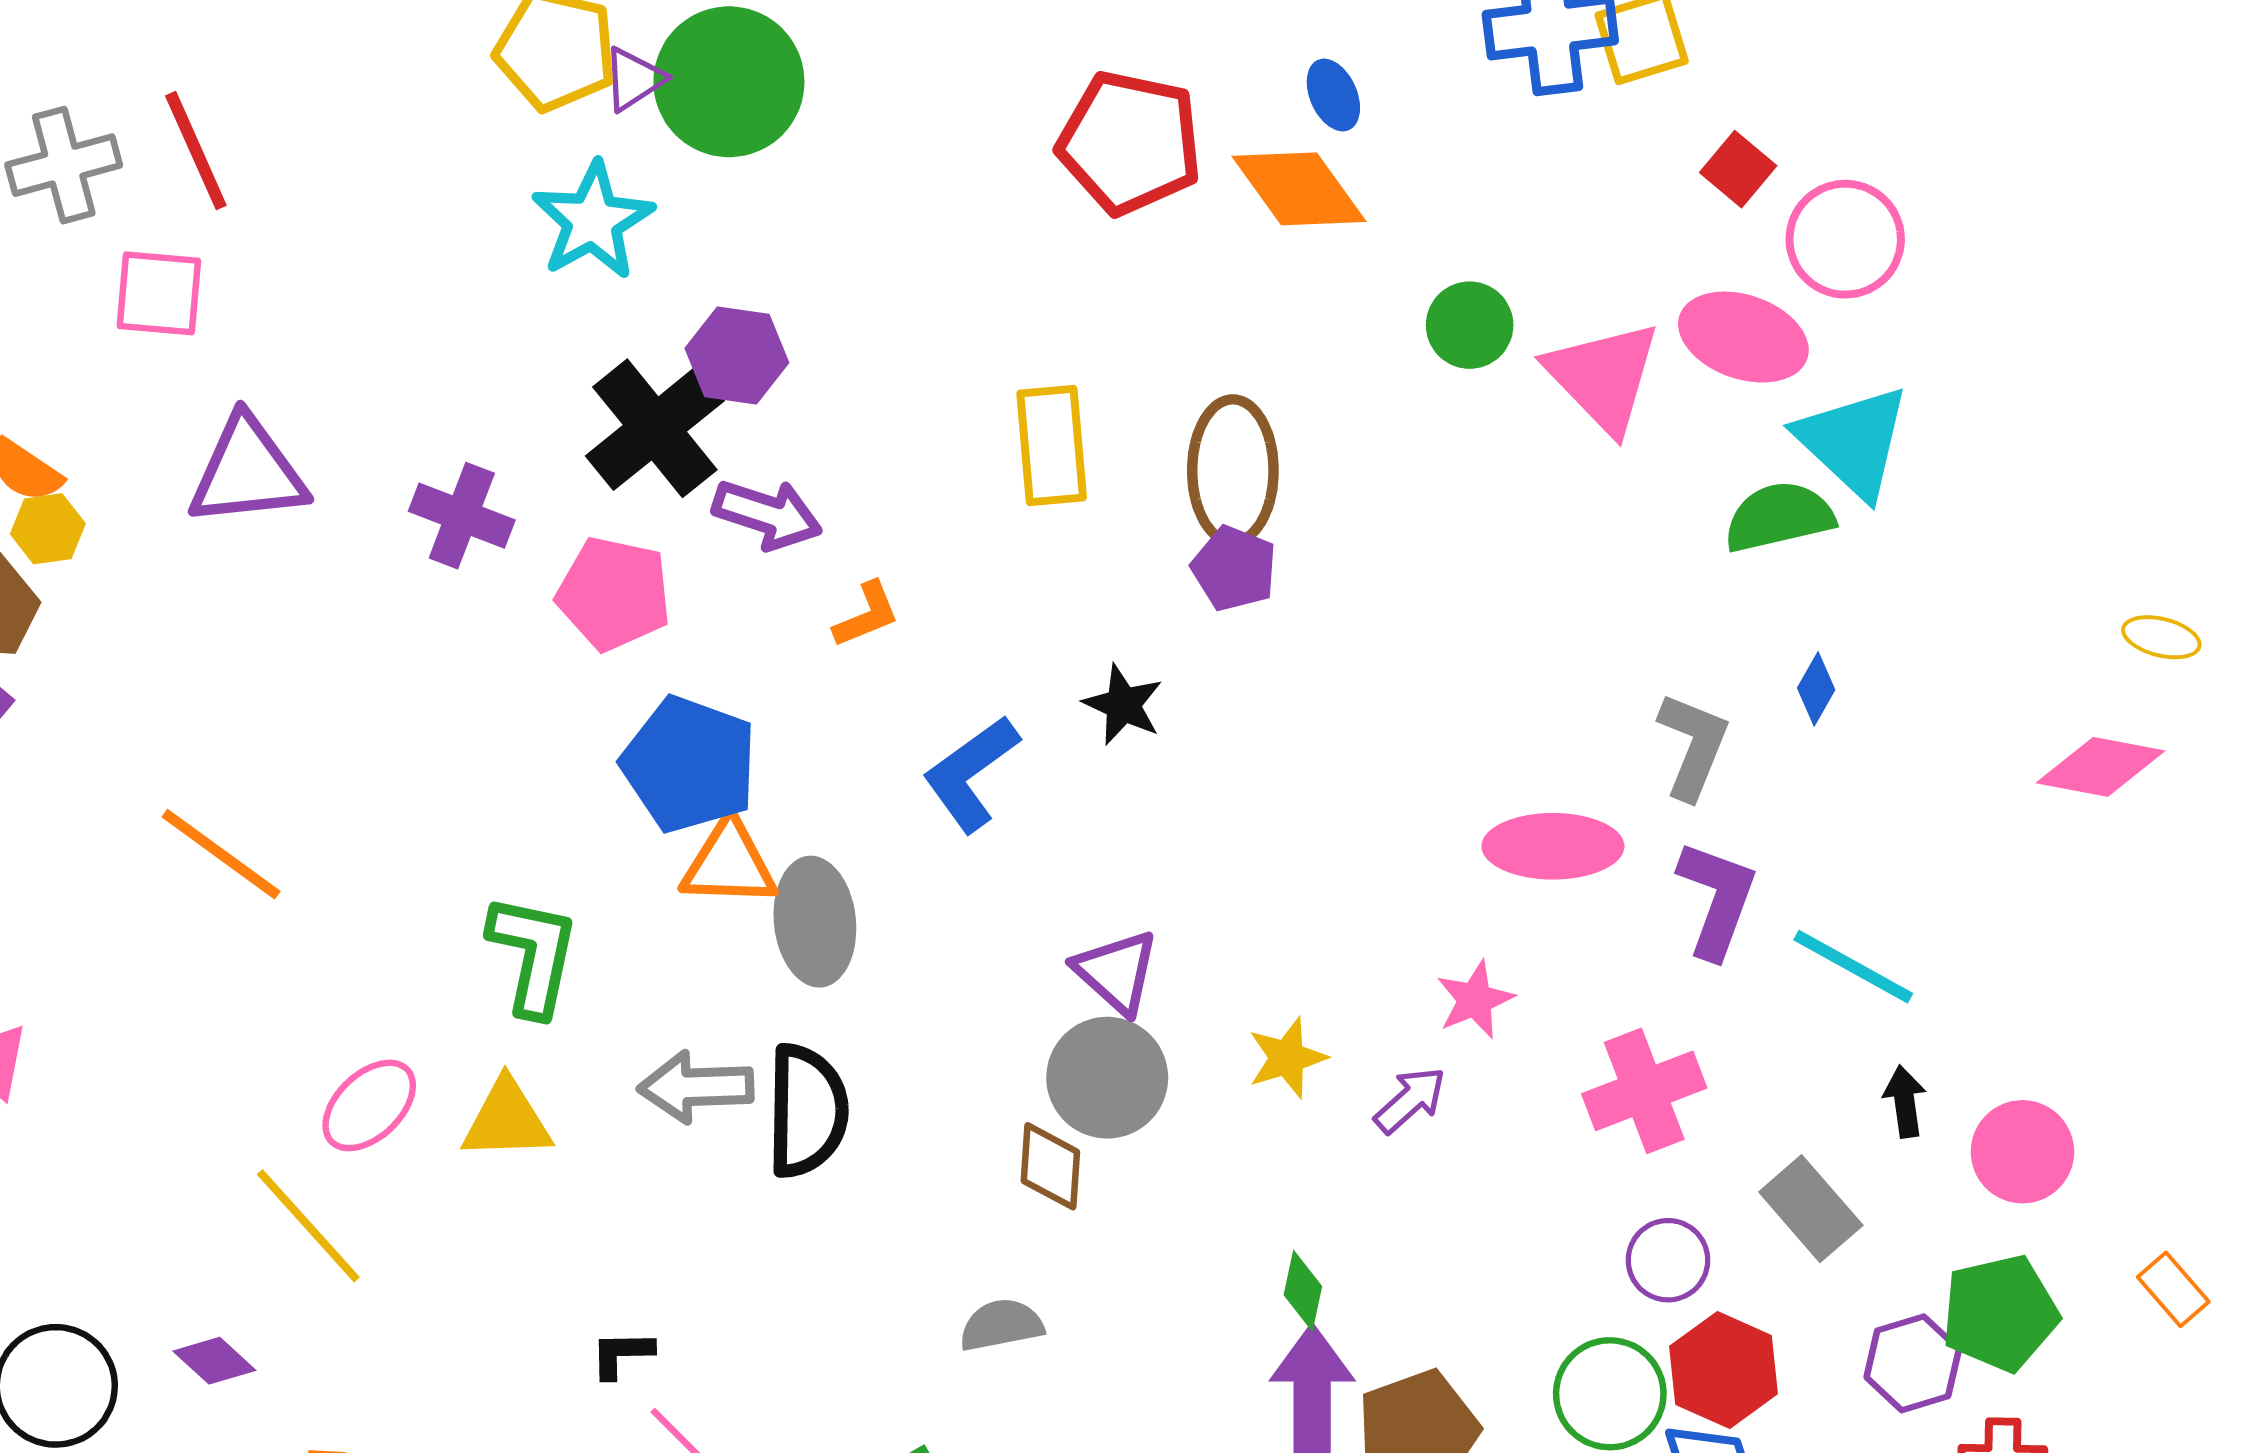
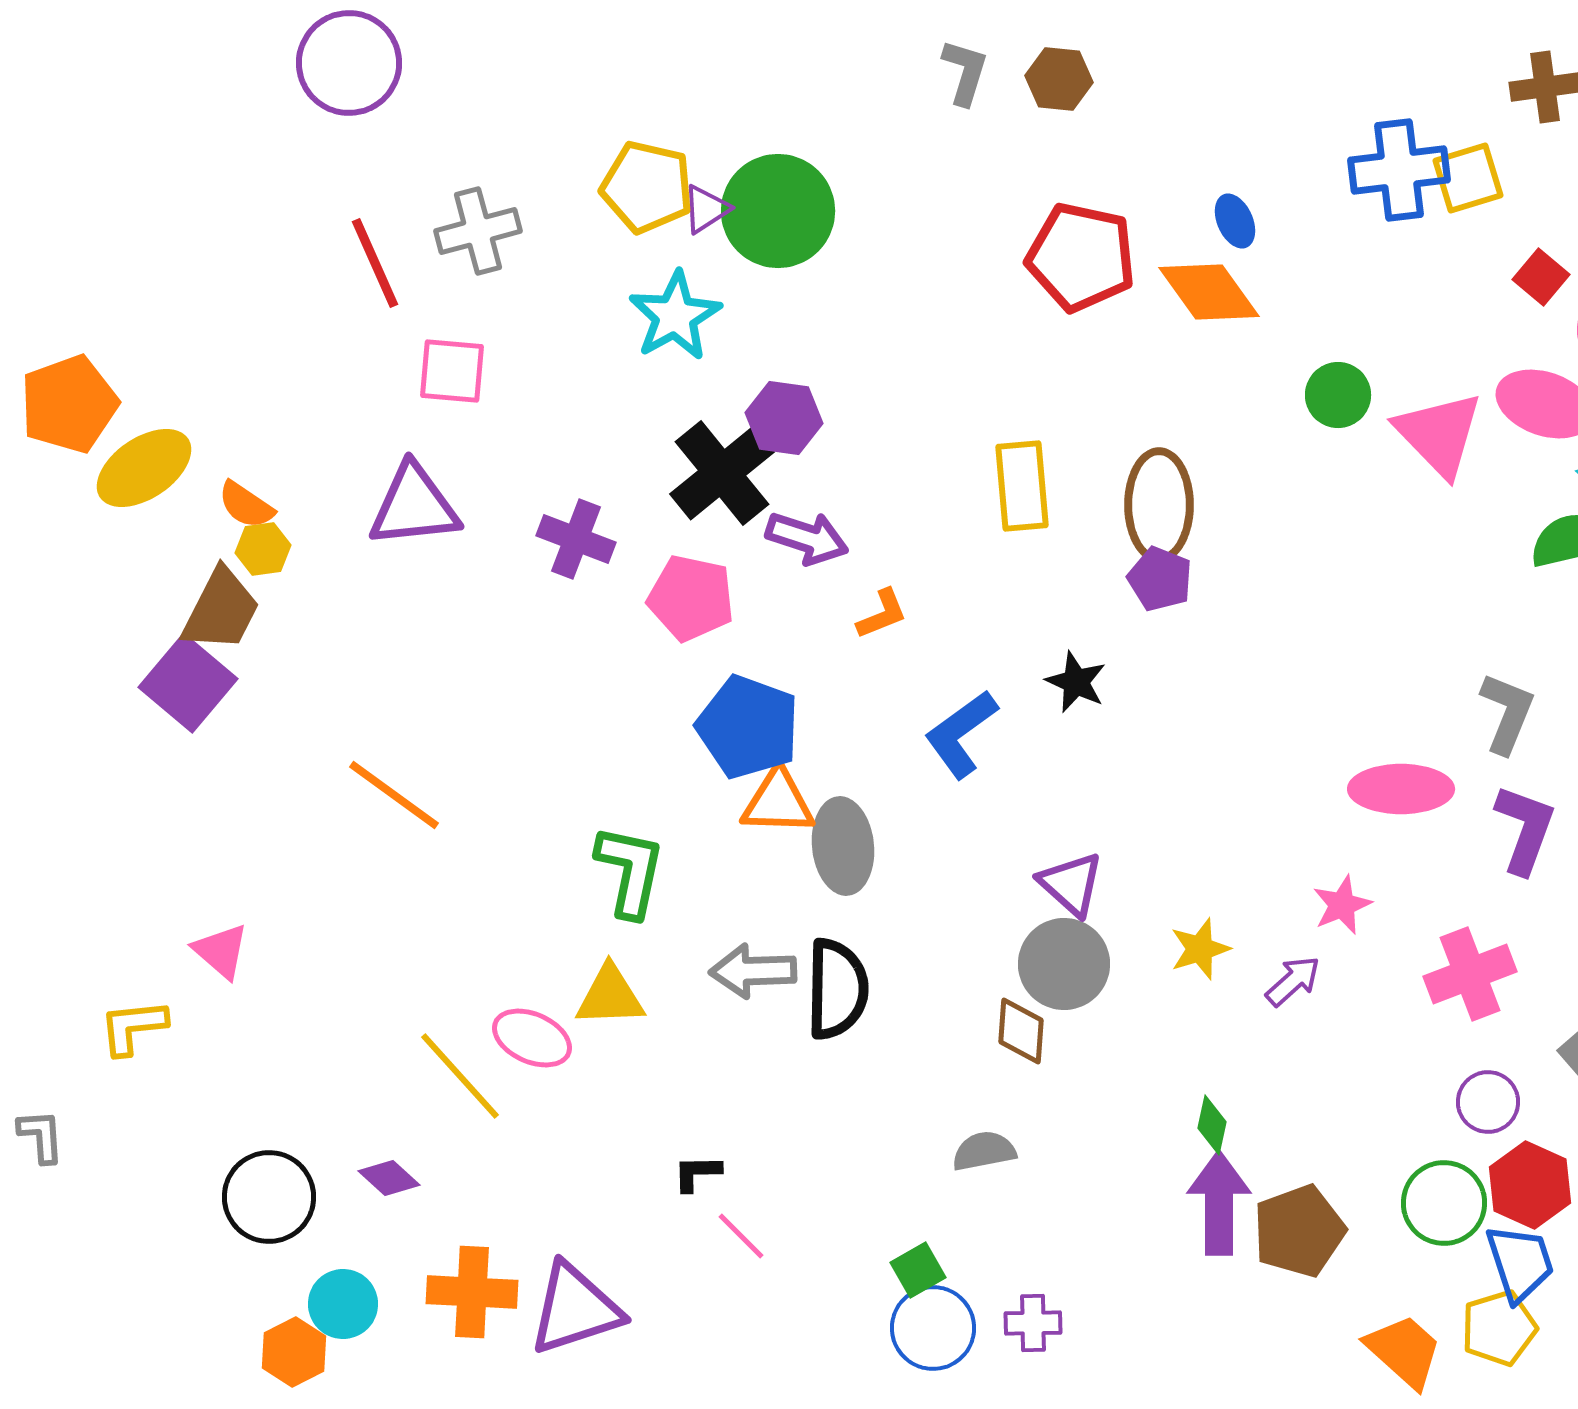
gray cross: (64, 165) -> (478, 231), moved
pink square: (159, 293) -> (452, 371), moved
pink ellipse: (369, 1105) -> (532, 1038), moved, turned 68

